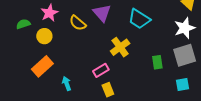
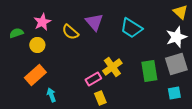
yellow cross: (120, 47) -> (112, 67), moved
green rectangle: (157, 62) -> (149, 71), size x1.5
cyan arrow: (67, 83) -> (51, 95), moved

